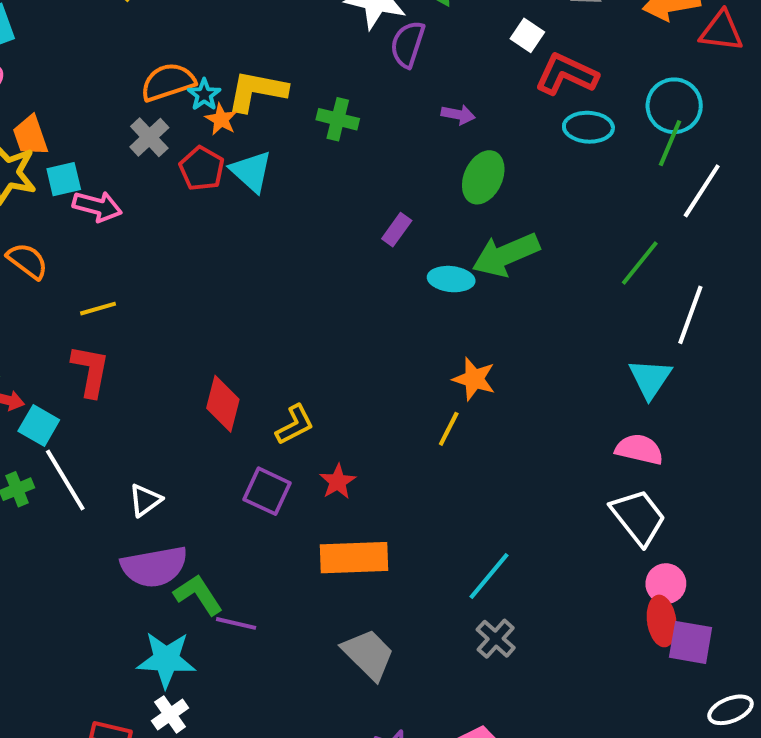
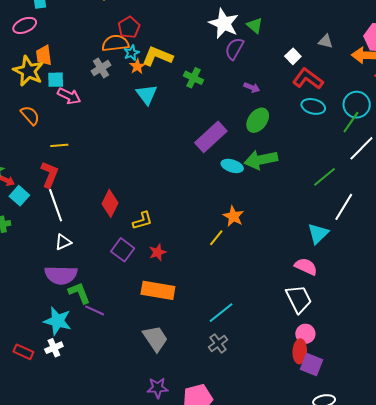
red pentagon: (202, 169) -> (129, 27), moved
purple rectangle: (397, 230) -> (211, 137), size x2.0
white line: (65, 480) -> (56, 205), moved

